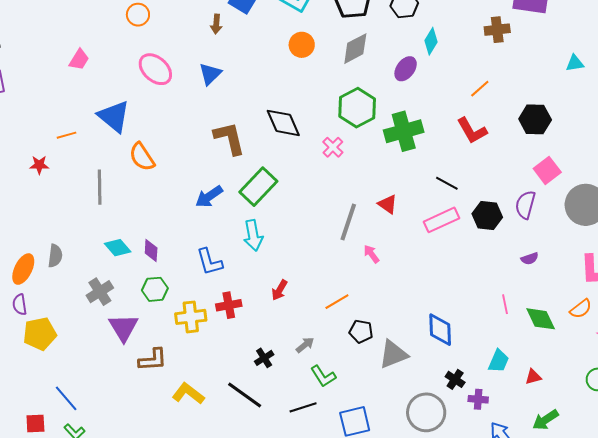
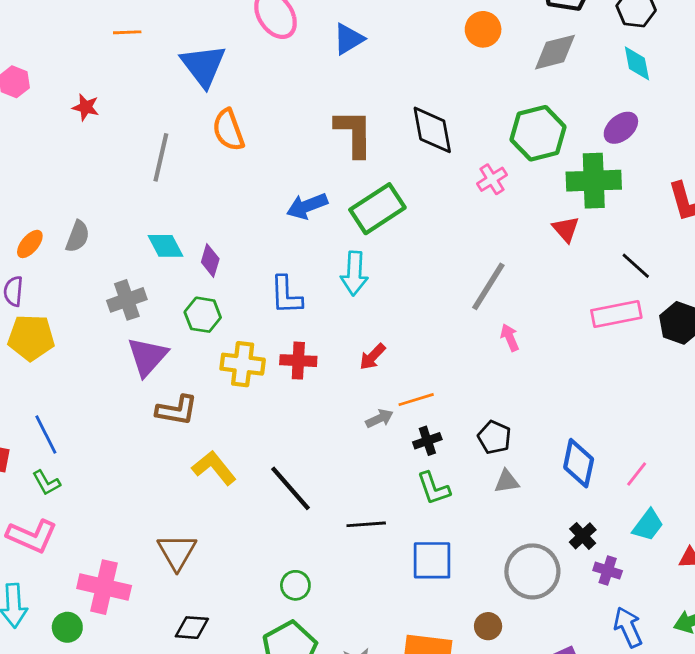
cyan diamond: (431, 41) -> (637, 63), moved, turned -56
purple ellipse: (406, 69) -> (621, 128), moved
orange line: (66, 135) -> (127, 32), moved
red triangle: (388, 204) -> (566, 229), moved
orange ellipse: (23, 269) -> (30, 244), size x0.7
orange line: (337, 302) -> (416, 400), moved
pink line: (505, 304) -> (637, 474), moved, turned 36
black pentagon: (361, 331) -> (494, 437), moved
gray arrow: (305, 345) -> (379, 419), moved
gray triangle: (393, 354) -> (507, 481), size x0.6
black cross: (264, 358) -> (427, 441), moved
green L-shape: (323, 376) -> (434, 488), moved

